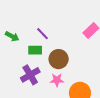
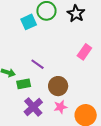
green rectangle: (35, 50) -> (24, 84), moved

